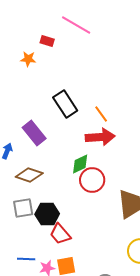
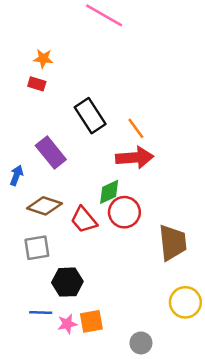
red rectangle: (47, 41) -> (37, 84), moved
black hexagon: (47, 214) -> (67, 282), moved
red trapezoid: (60, 234) -> (84, 220), moved

